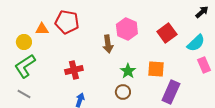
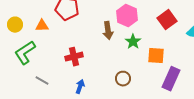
orange triangle: (42, 29) -> (42, 26), moved
yellow circle: (24, 42) -> (15, 25), moved
green star: (128, 71) -> (133, 42), moved
gray line: (24, 94) -> (42, 81), moved

